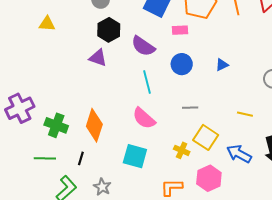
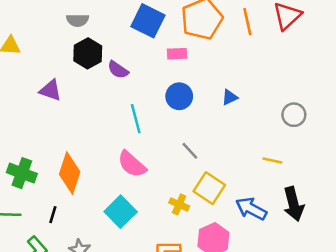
purple semicircle: (143, 46) -> (118, 70), moved, size x0.7
purple triangle: (98, 58) -> (50, 90), moved
gray line: (190, 108) -> (190, 151), turned 49
yellow line: (245, 114) -> (272, 160), moved
cyan square: (135, 156) -> (121, 212), turned 30

